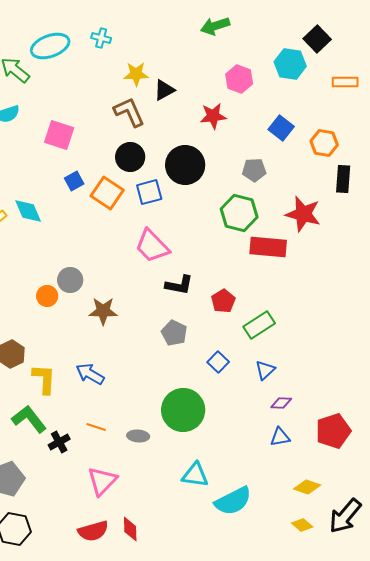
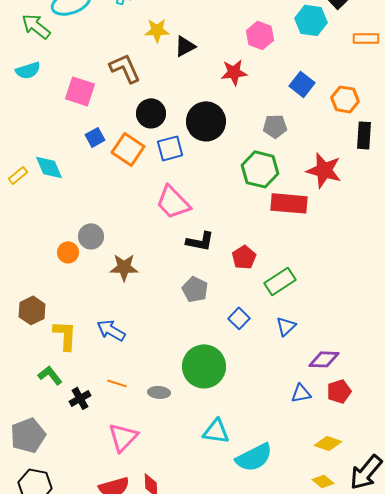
brown L-shape: (129, 112) -> (125, 68), moved
purple diamond: (281, 403) -> (324, 359), moved, size x1.4
green L-shape: (29, 419) -> (50, 375), size x0.7
red pentagon: (333, 431) -> (339, 391), moved, size x0.7

